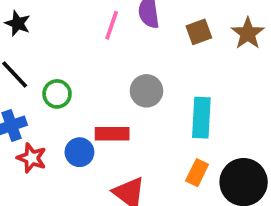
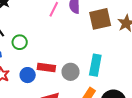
brown square: (199, 32) -> (100, 19), size x1.6
gray circle: (146, 91) -> (70, 72), moved

